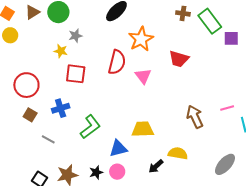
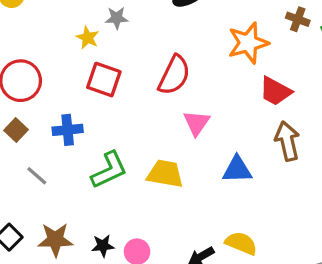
orange star: (141, 39) -> (248, 43), moved
pink triangle: (143, 76) -> (197, 123), moved
brown arrow: (195, 117) -> (287, 141), moved
yellow trapezoid: (143, 129) -> (165, 174), moved
blue triangle: (118, 148) -> (237, 170), moved

